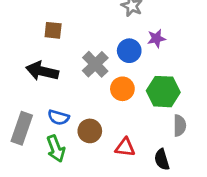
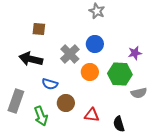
purple star: (156, 38) -> (135, 53), moved
blue semicircle: (58, 117) -> (50, 84), moved
gray semicircle: (180, 126) -> (139, 93), moved, turned 77

